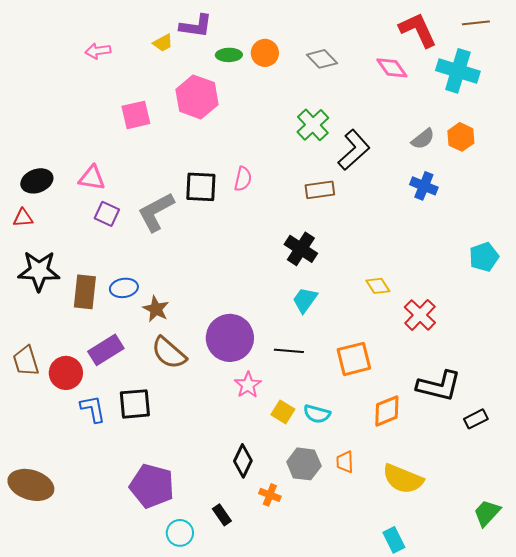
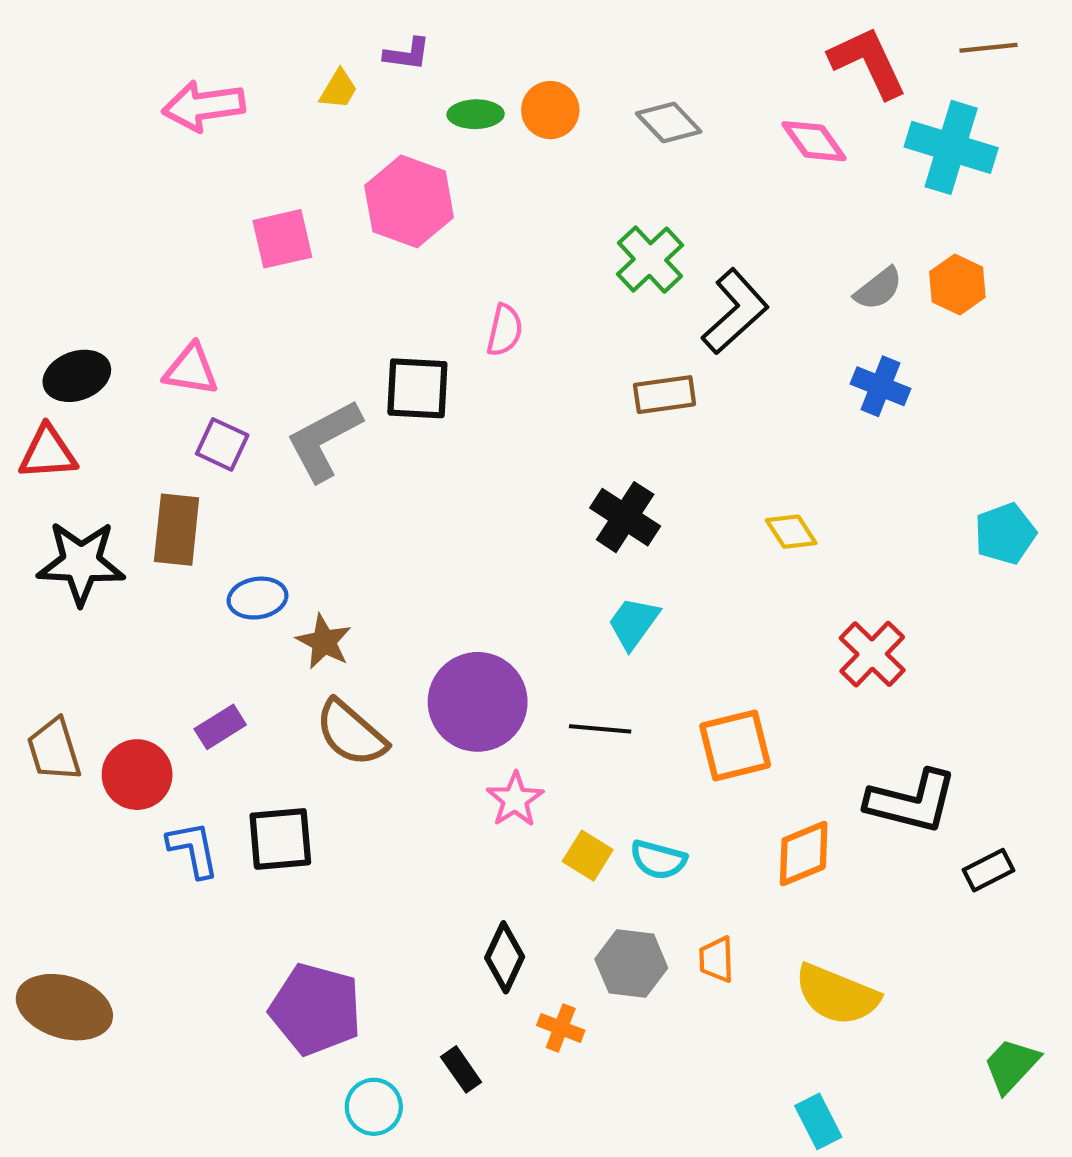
purple L-shape: (196, 26) -> (407, 54), size x0.7
yellow trapezoid: (163, 43) -> (338, 89), turned -30
pink arrow: (98, 51) -> (204, 106), size x1.5
pink semicircle: (243, 179) -> (505, 330), moved
red triangle: (23, 218) -> (48, 453), size x1.4
yellow diamond: (378, 286) -> (791, 532), moved
brown rectangle: (85, 292) -> (177, 530), moved
purple rectangle: (106, 350) -> (220, 727), size x0.7

